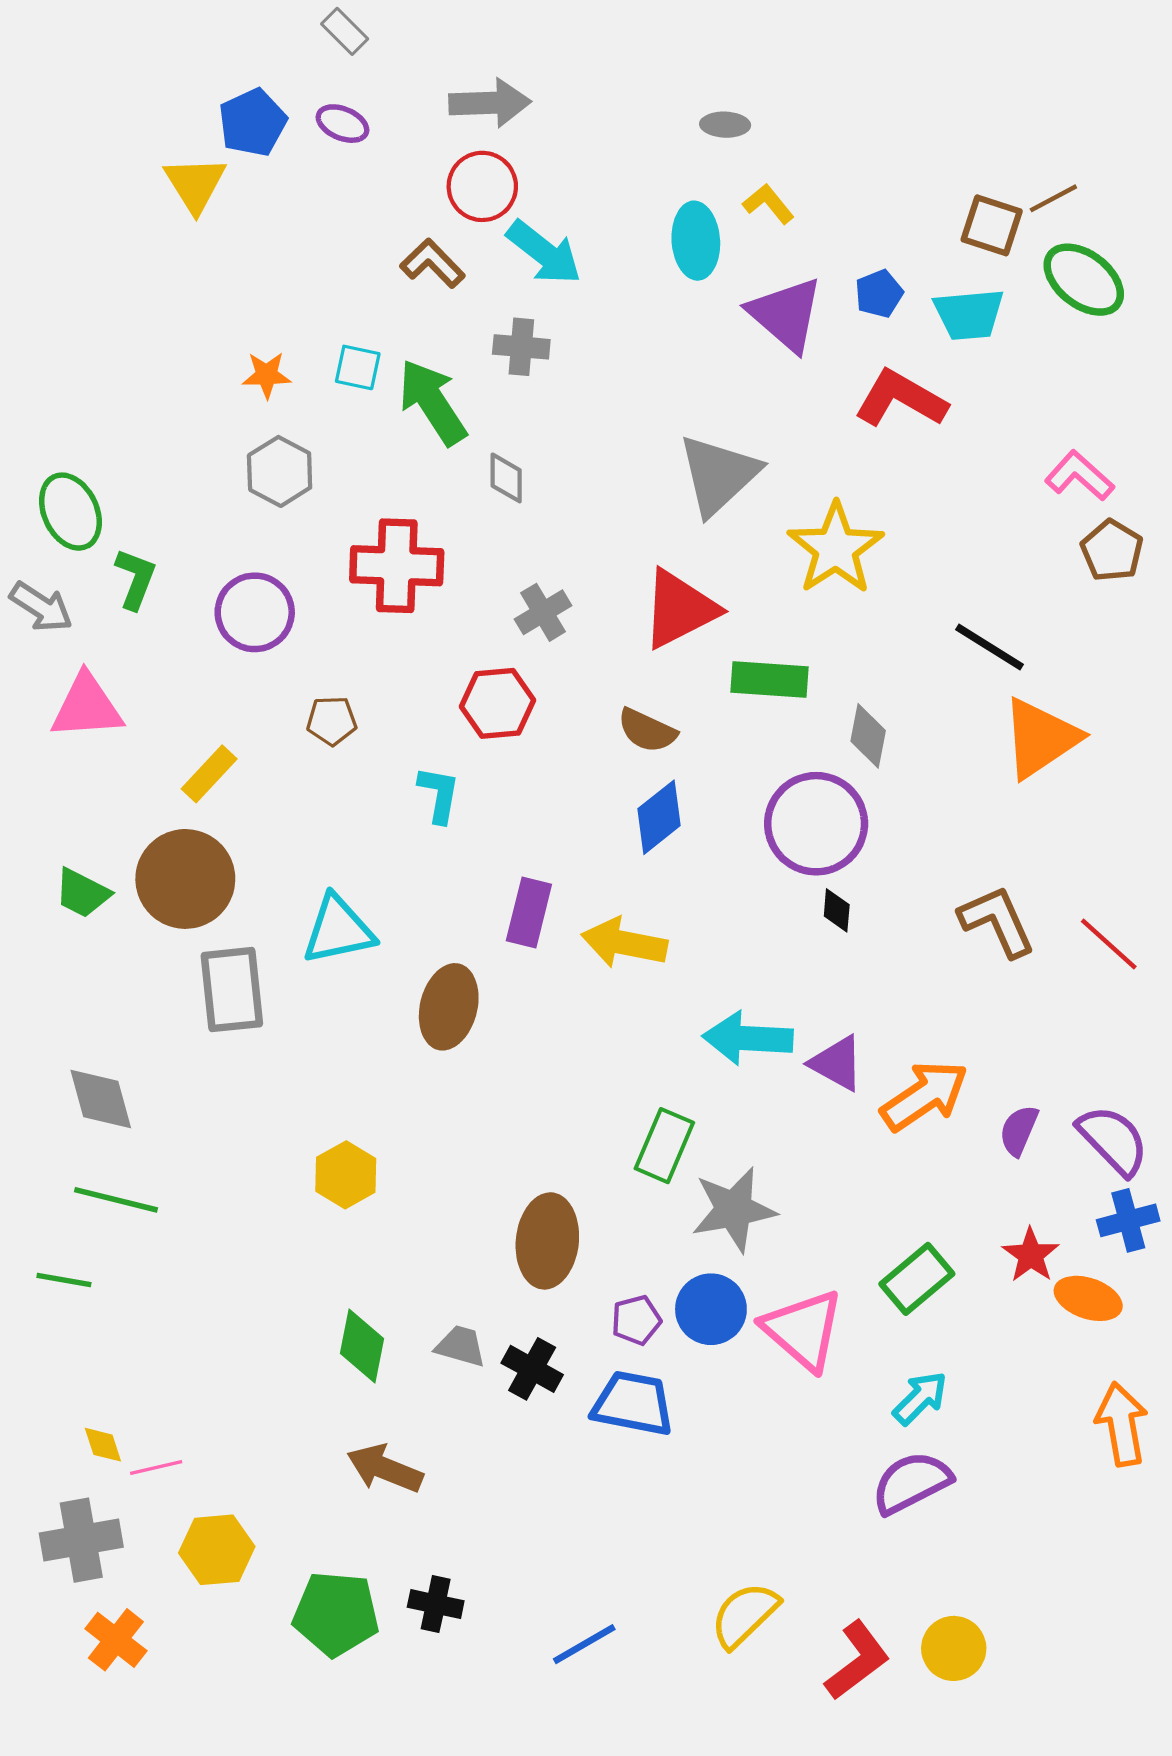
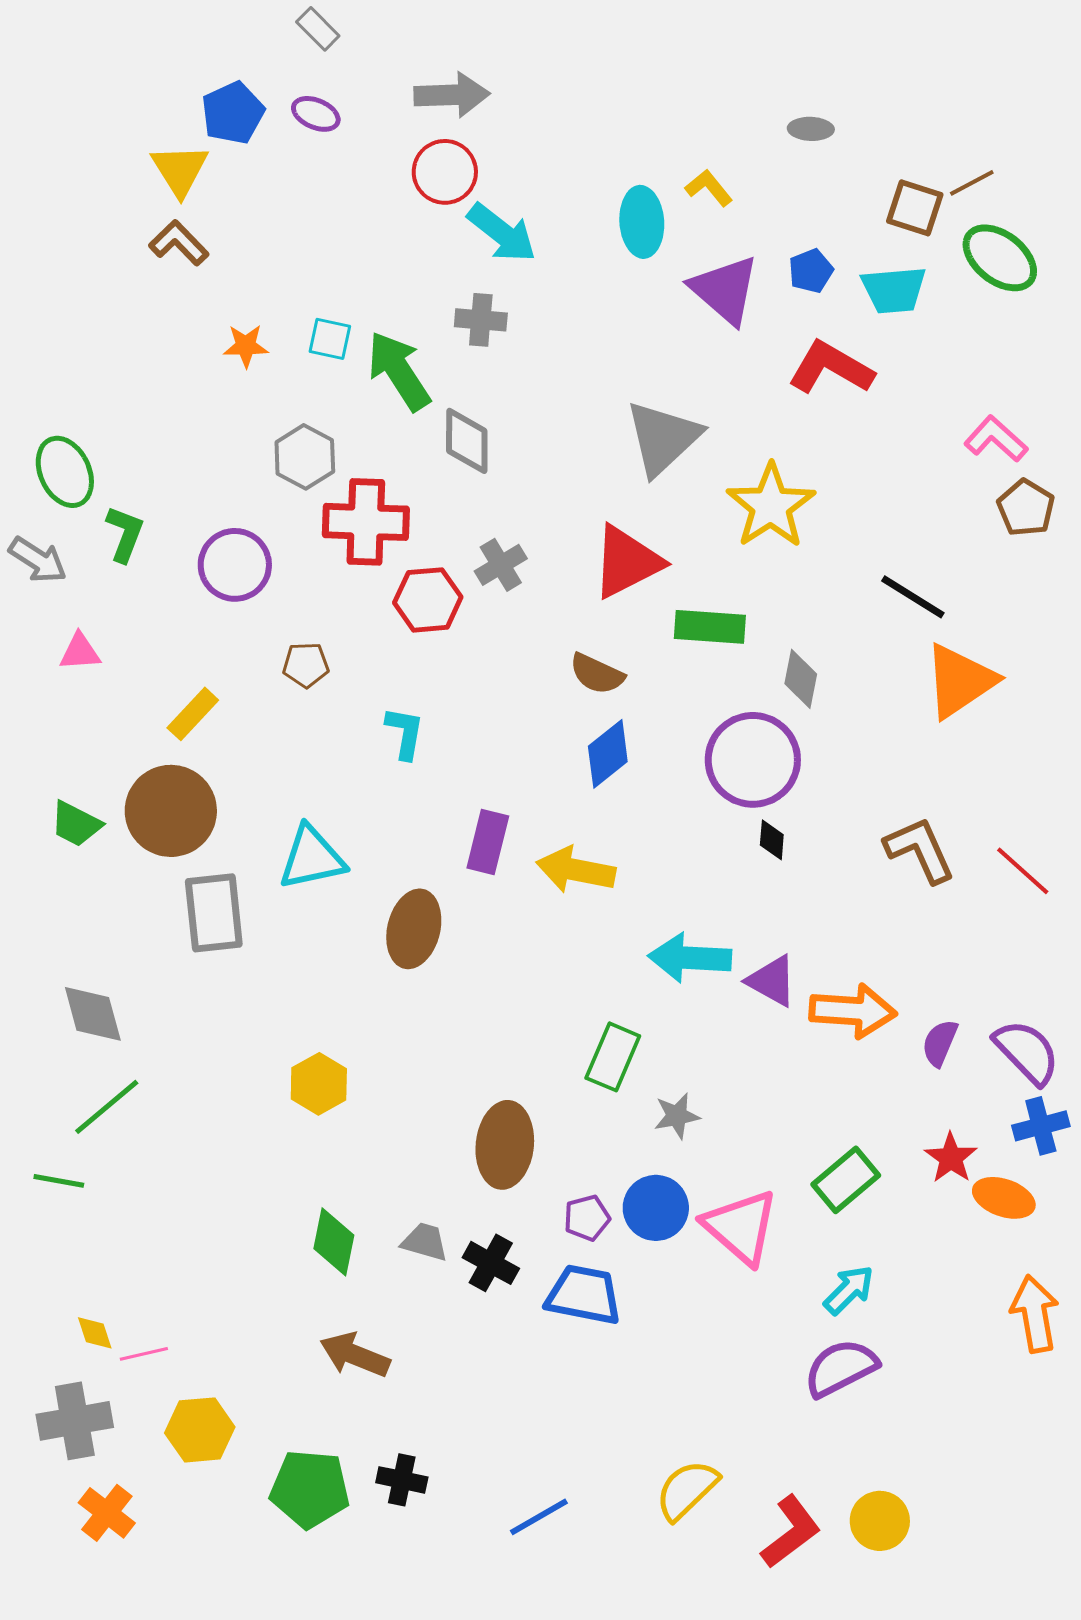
gray ellipse: (725, 125) -> (811, 129), moved
brown L-shape: (432, 263) -> (179, 243), moved
gray hexagon: (280, 471) -> (305, 457), moved
gray diamond: (506, 478) -> (467, 441), size x1.4
red hexagon: (497, 703) -> (428, 600), moved
pink triangle: (87, 707) -> (80, 652), size x0.6
orange arrow: (924, 1096) -> (853, 1011), turned 38
green line: (116, 1200) -> (107, 1107), turned -54
gray star: (734, 1210) -> (677, 1116), size x0.6

